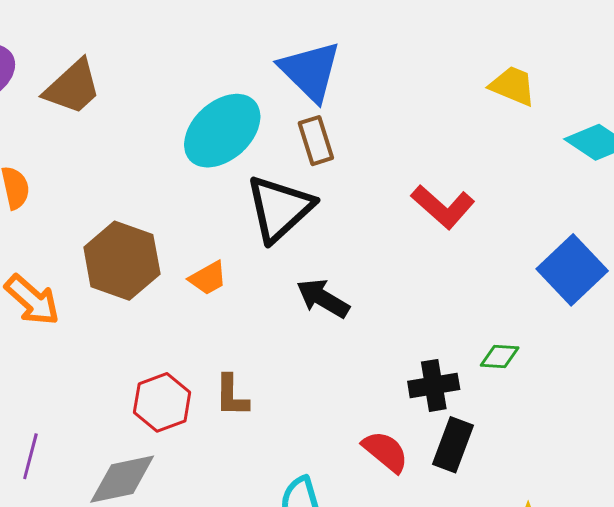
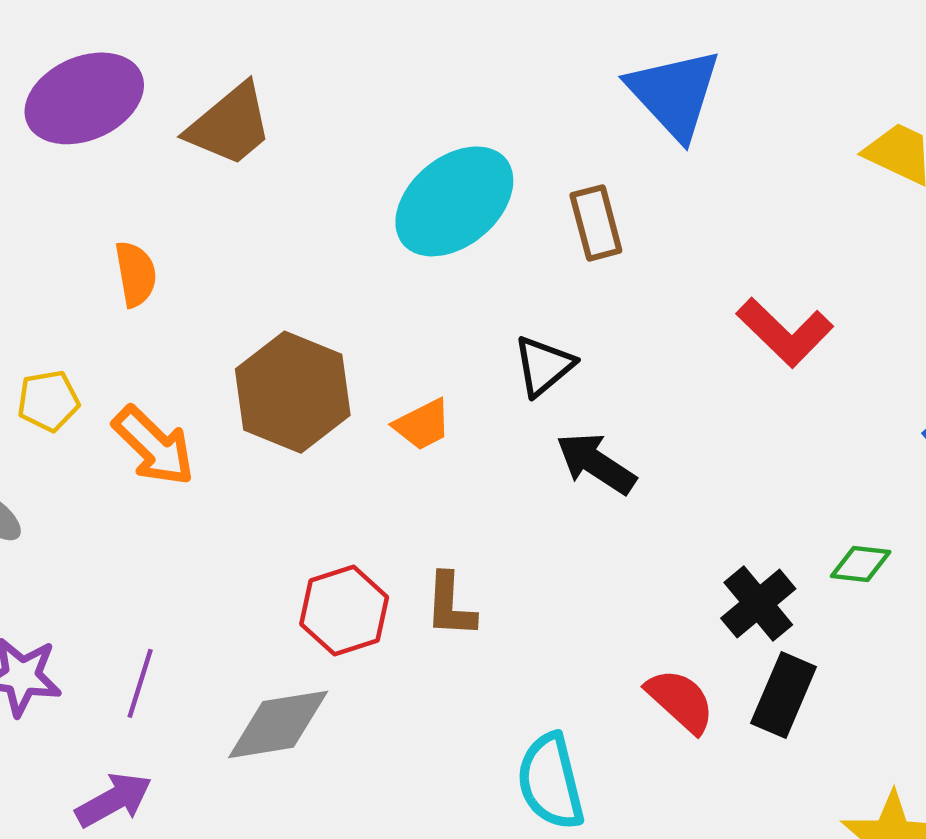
blue triangle: (310, 71) -> (674, 94), moved
black triangle: (279, 208) -> (544, 366), moved, size x0.6
black cross: (434, 385) -> (758, 604), turned -33

